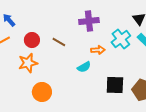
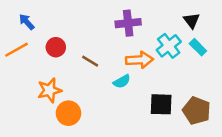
brown line: (59, 42) -> (90, 61), moved
orange arrow: (98, 50) -> (140, 60), size x1.5
orange star: (28, 63) -> (49, 90), moved

